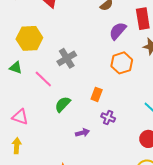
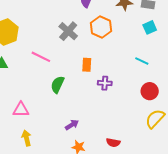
gray cross: (67, 58) -> (68, 31), moved
pink line: (43, 79) -> (41, 57), moved
purple arrow: (82, 133) -> (72, 125), moved

